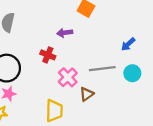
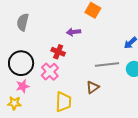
pink cross: (68, 77) -> (50, 72), moved

